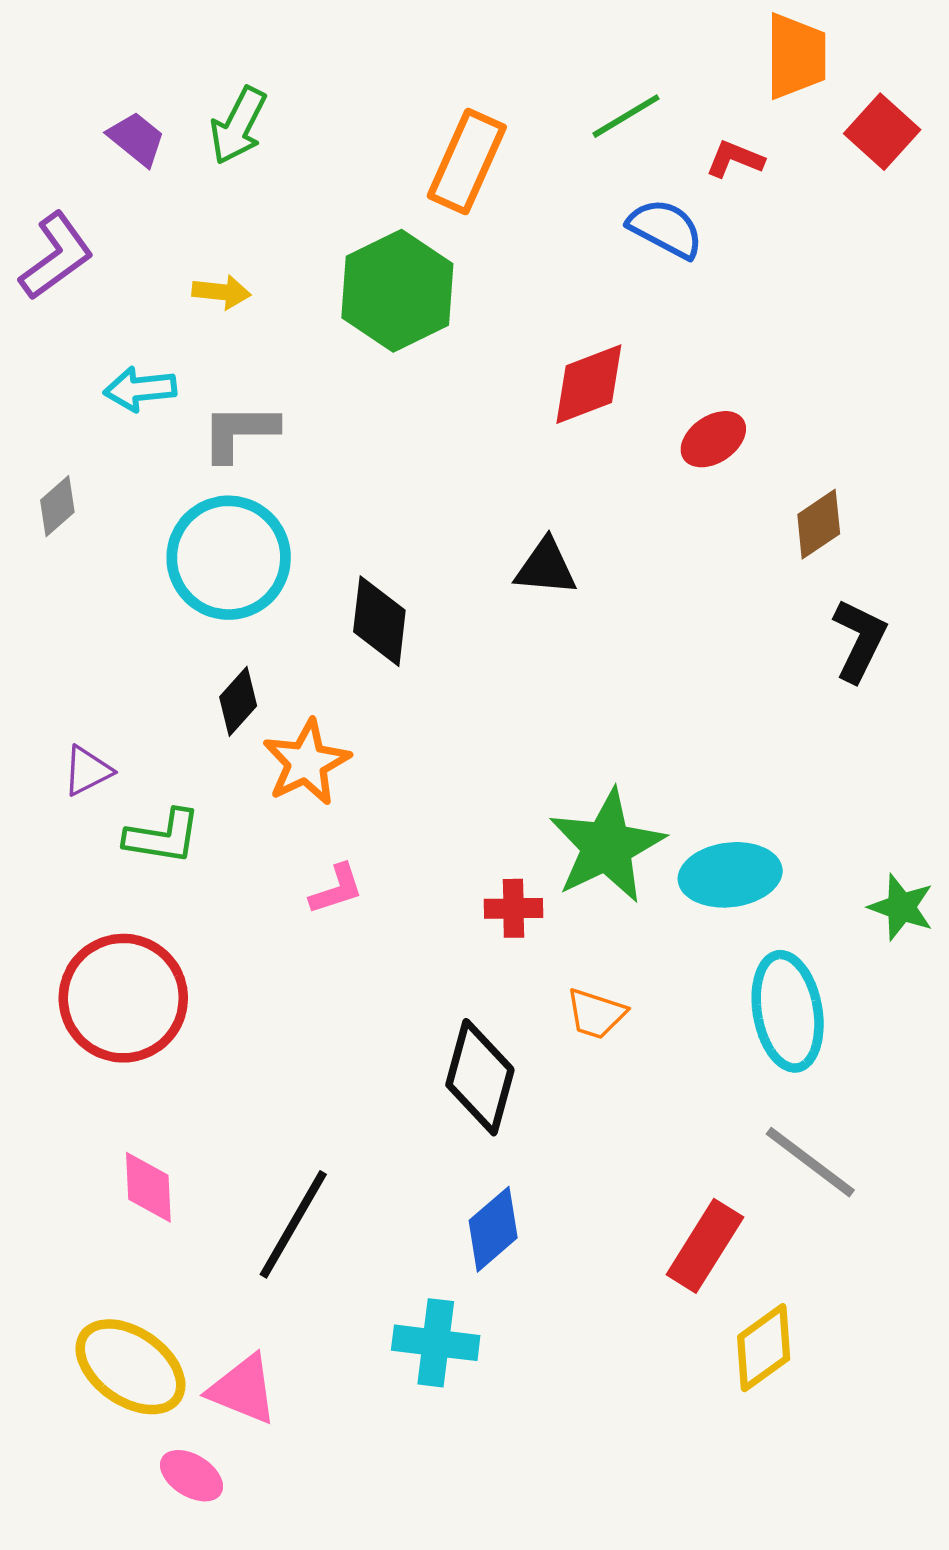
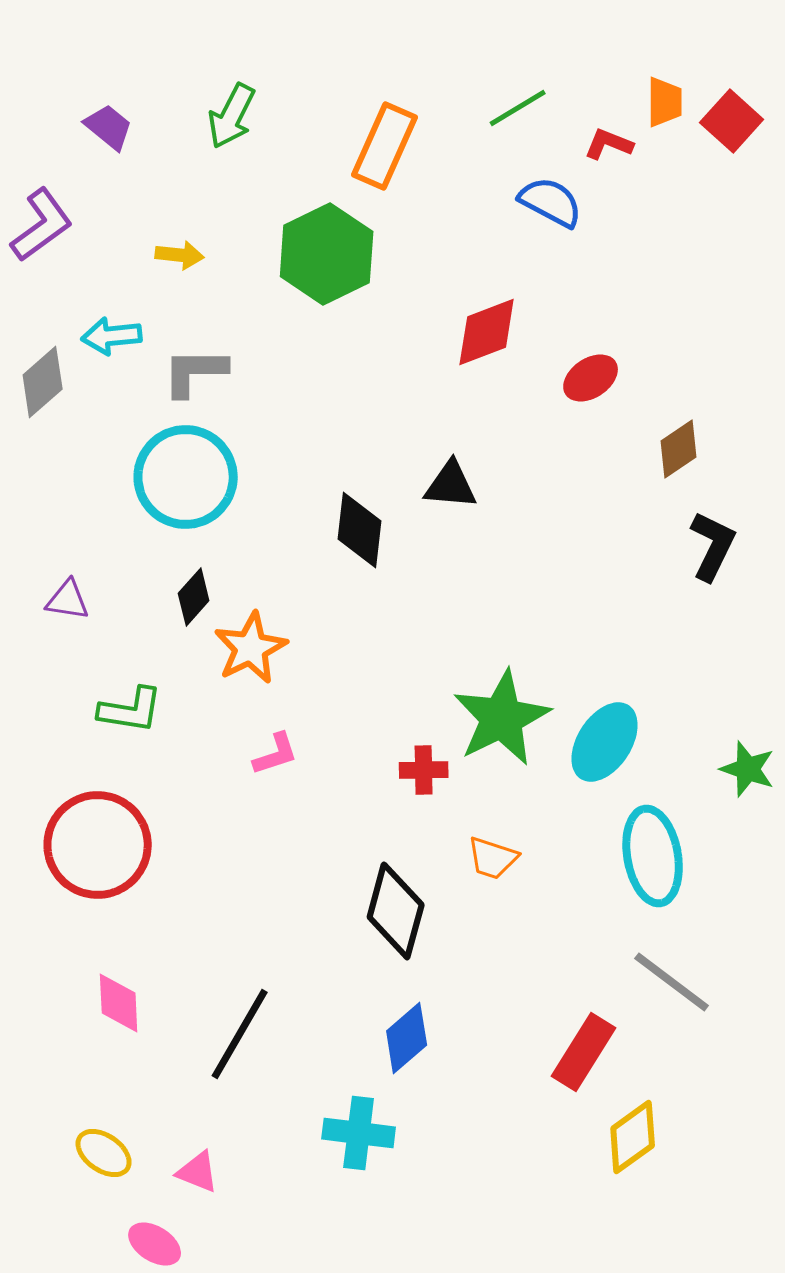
orange trapezoid: (796, 56) -> (665, 102), moved, size x0.7
green arrow: (238, 126) -> (232, 116), moved
gray diamond: (57, 506) -> (43, 382), moved, size x1.4
black diamond: (379, 621) -> (360, 530), moved
purple triangle: (87, 771) -> (68, 600), moved, turned 36
cyan ellipse: (730, 875) -> (605, 742), turned -50
yellow ellipse: (130, 1367) -> (104, 1153), size x0.6
pink triangle: (243, 1390) -> (198, 1172), size x0.7

